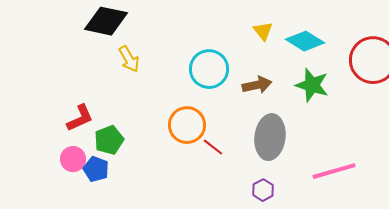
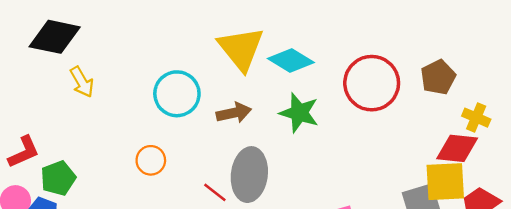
yellow triangle: (263, 31) -> (241, 49), size x2.0
orange circle: (187, 125) -> (151, 160), size x0.7
red line: (213, 147) -> (215, 192), moved

